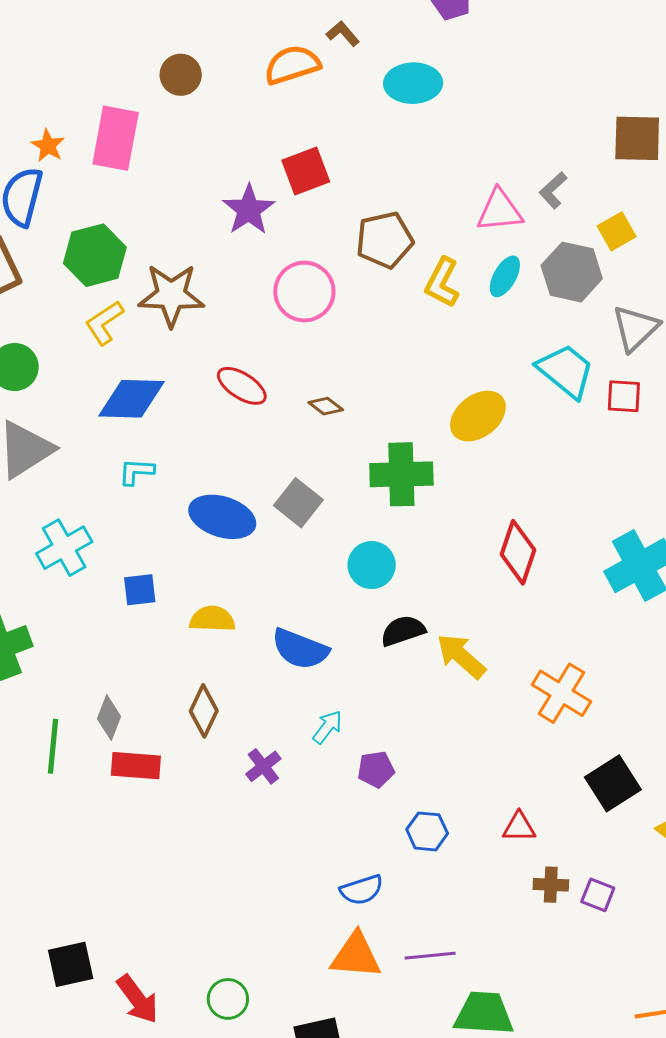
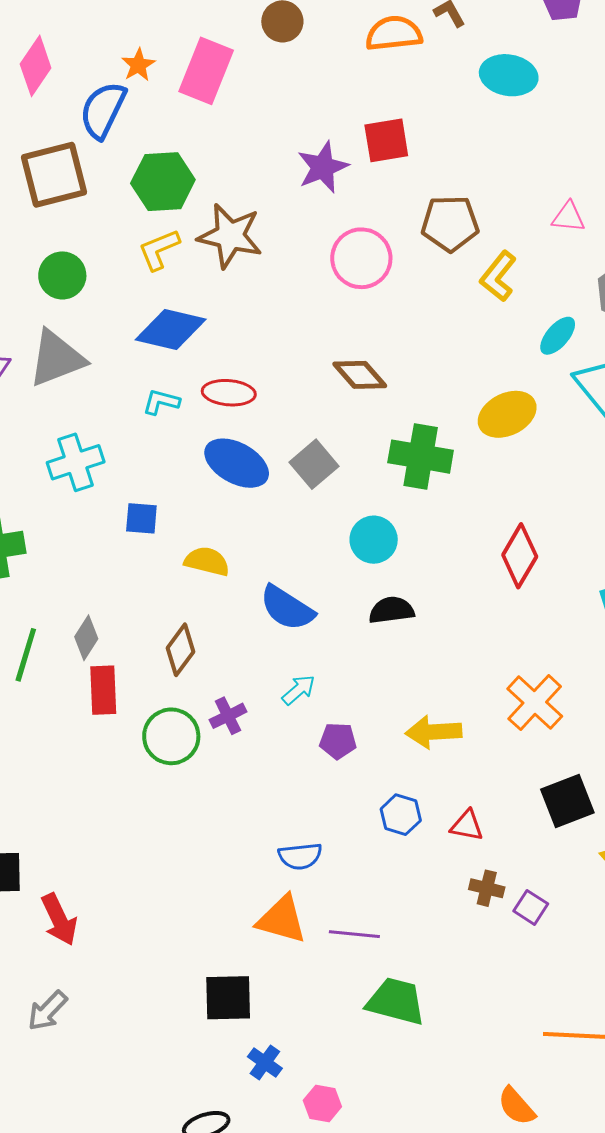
pink triangle: (500, 211) -> (569, 217), size x0.7
cyan ellipse: (505, 276) -> (558, 336), moved
red ellipse: (242, 386) -> (229, 393), moved, turned -39
brown diamond: (326, 406) -> (360, 375), size x1.6
yellow arrow: (461, 656) -> (434, 732), moved, turned -56
red rectangle: (136, 766) -> (103, 690), turned 72
blue hexagon: (427, 831) -> (401, 815), moved
green circle: (228, 999) -> (171, 736), moved, size x1.4

